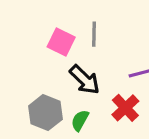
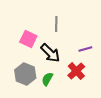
pink square: (61, 42) -> (28, 39), moved

